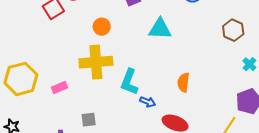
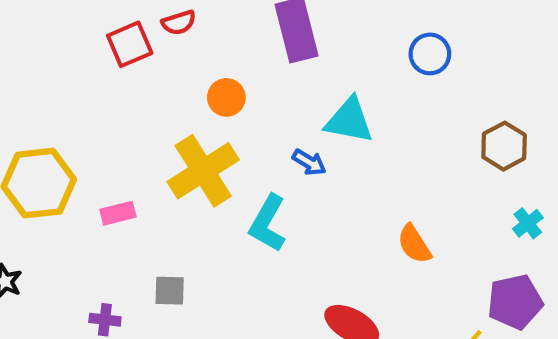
yellow cross: (96, 62) -> (203, 171), turned -36
orange semicircle: (183, 82) -> (414, 244), moved, turned -48
blue arrow: (148, 102) -> (309, 162), moved

